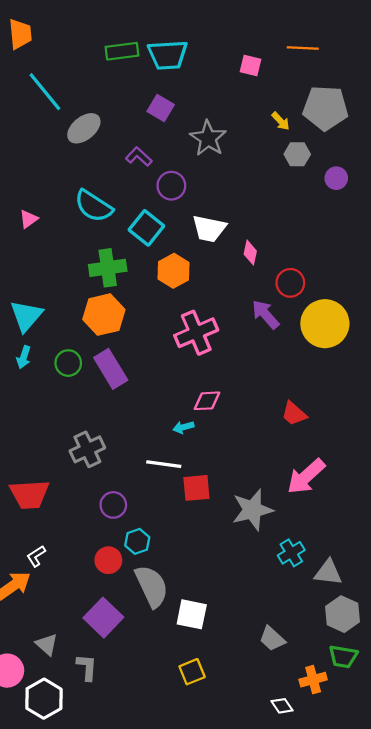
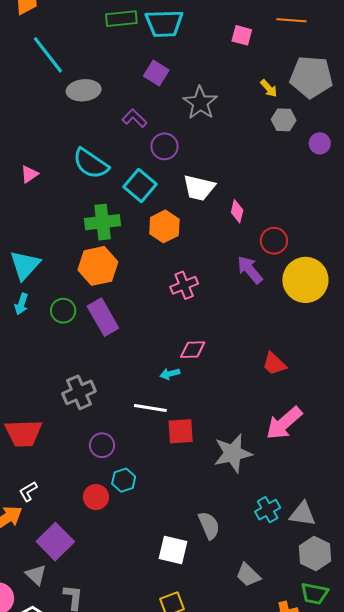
gray ellipse: (84, 128) -> (84, 90), turned 32
pink cross: (196, 333) -> (184, 285), size x0.7
cyan cross: (291, 553) -> (268, 510), moved
gray semicircle: (152, 586) -> (209, 525), moved, size x0.7
purple square: (103, 618) -> (55, 542), moved

